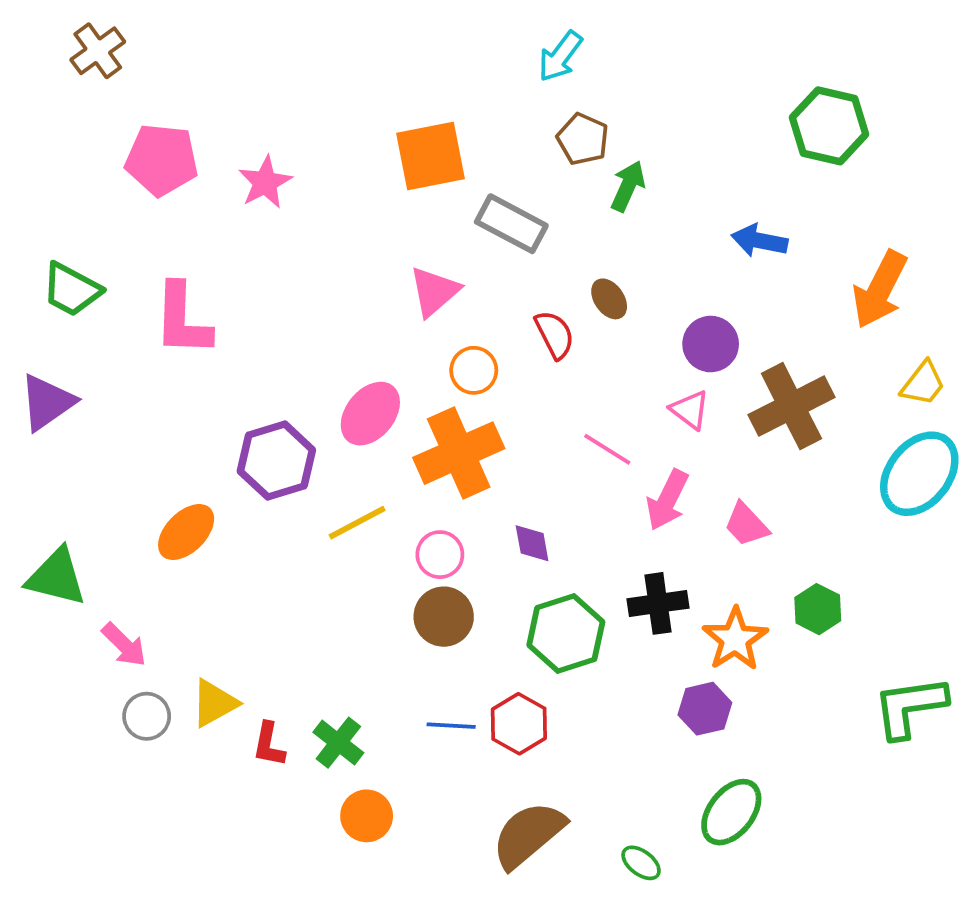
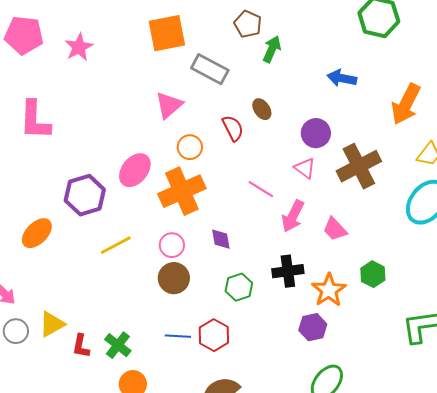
yellow line: (357, 523) -> (116, 245), moved
green hexagon: (566, 634) -> (239, 287), size x0.7

